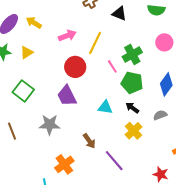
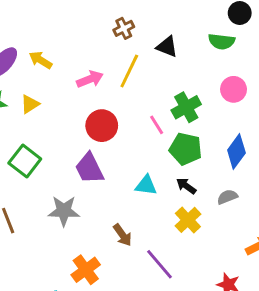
yellow line: (95, 43) -> (129, 71), moved

